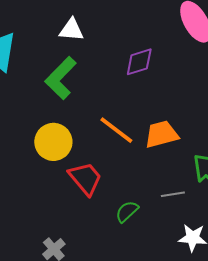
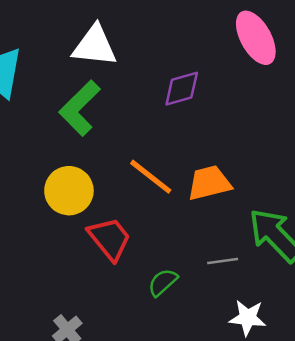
white triangle: (71, 30) -> (95, 46), size x1.4

